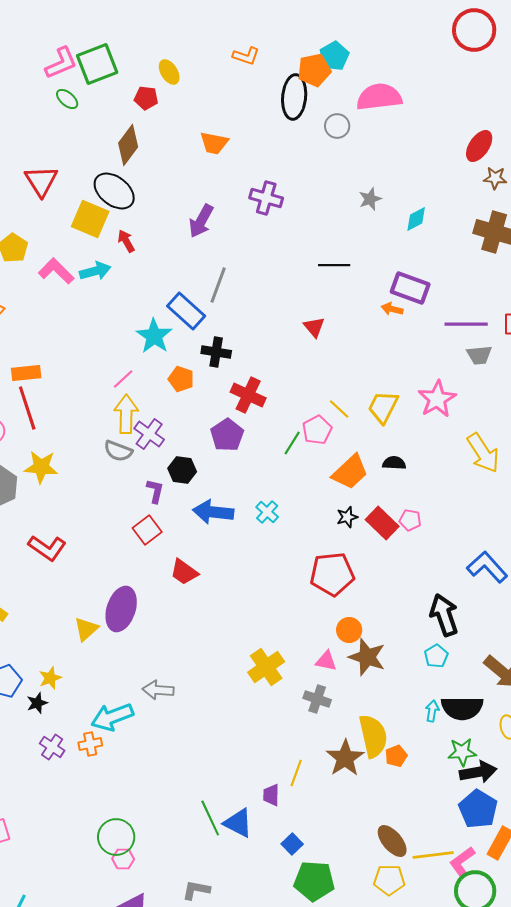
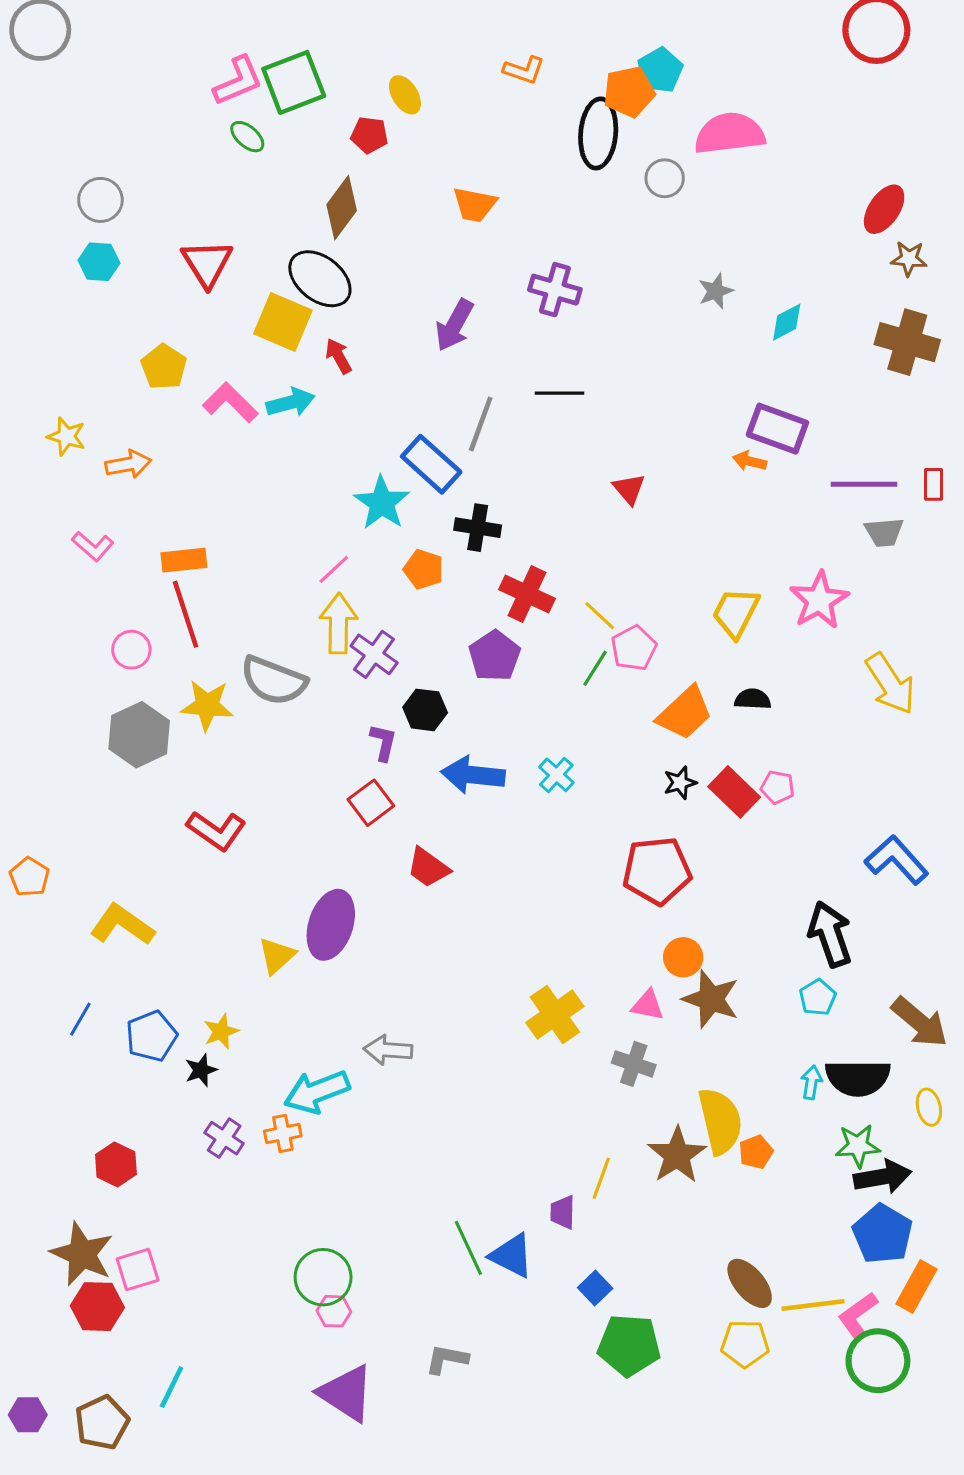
black line: (334, 265) -> (560, 393), moved
yellow line: (339, 409) -> (600, 616), moved
gray semicircle: (118, 451) -> (274, 681), moved, size x1.5

